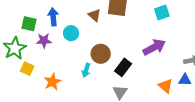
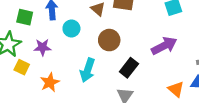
purple star: (44, 41) -> (43, 47), moved
brown circle: (101, 54) -> (109, 40), moved
cyan arrow: (86, 70) -> (88, 70), size x1.5

